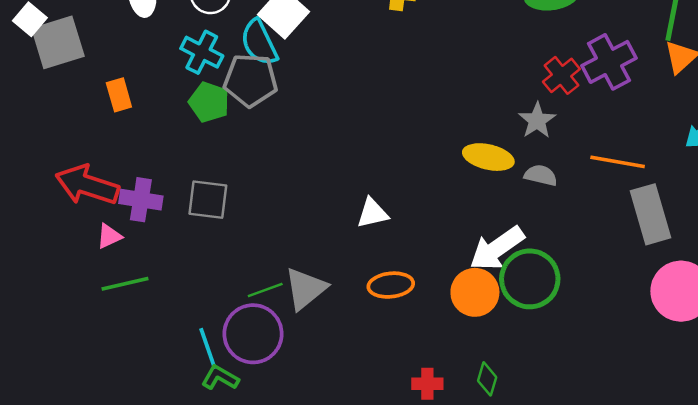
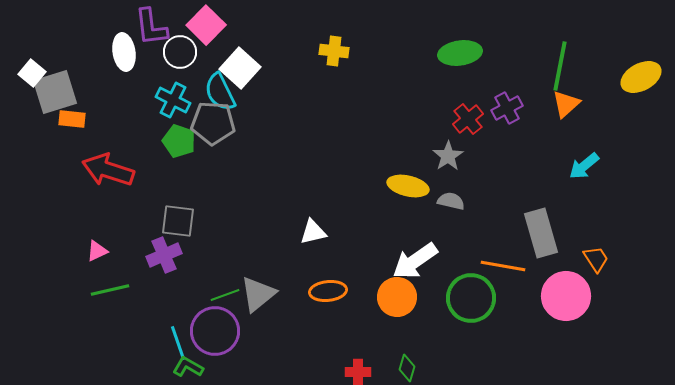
purple cross: (609, 62) -> (507, 108), size x0.7
orange rectangle: (119, 95) -> (72, 119), moved, turned -68
orange line: (618, 162) -> (503, 266), moved
red arrow: (87, 185) -> (108, 170), moved
purple cross: (141, 200) -> (164, 255), moved, turned -32
green circle: (530, 279) -> (471, 298), moved

